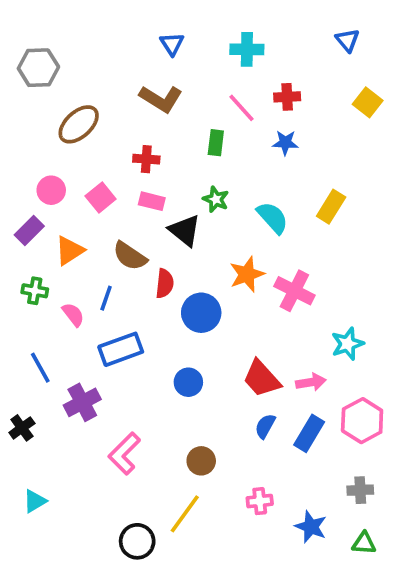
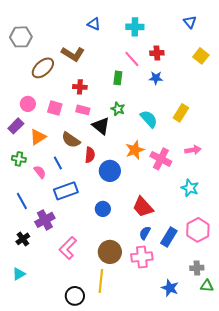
blue triangle: (172, 44) -> (94, 24), turned -32
brown L-shape: (161, 99) -> (73, 54), moved
pink square: (101, 198) -> (55, 108), turned -35
blue line: (106, 298) -> (58, 163), turned -48
cyan star: (347, 344) -> (190, 188), turned -30
pink arrow: (311, 382) -> (193, 150), moved
black cross: (22, 428) -> (23, 239), moved
brown circle: (201, 461) -> (110, 252), size x1.5
pink cross: (260, 501) -> (142, 257), moved, size x1.5
yellow line: (185, 514) -> (101, 281), turned -30
green triangle: (364, 543) -> (207, 286), moved

